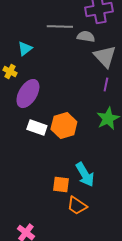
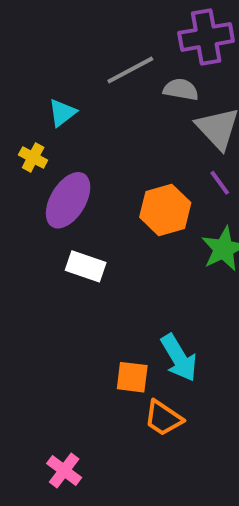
gray line: (60, 27) -> (130, 70), turned -30
purple line: (106, 85) -> (220, 183), turned -48
orange hexagon: (64, 126) -> (165, 210), moved

